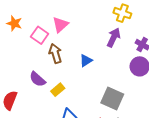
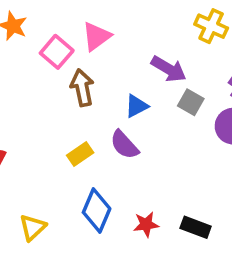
purple arrow: (114, 38) -> (169, 69), moved, turned 90
purple semicircle: (37, 79) -> (124, 145), moved
gray square: (112, 99) -> (191, 102), moved, size x0.6

